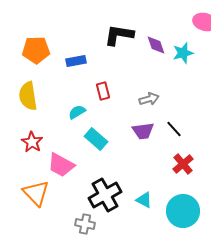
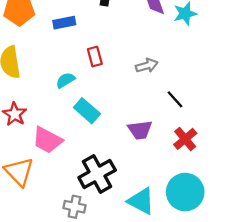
purple trapezoid: (143, 131) -> (140, 130), moved
cyan triangle: (144, 200) -> (141, 201), moved, size x1.5

